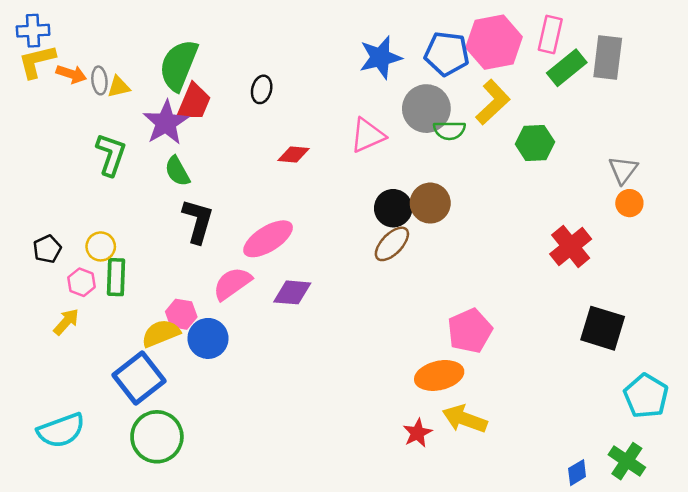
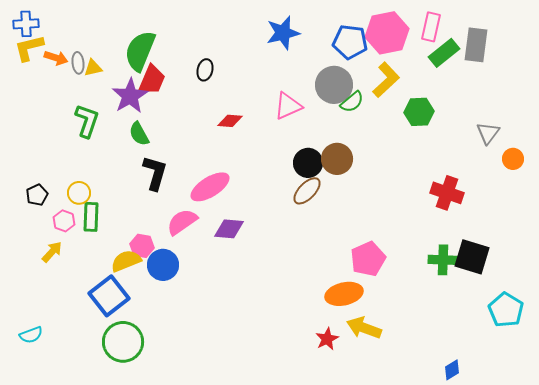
blue star: (380, 57) -> (283, 33), moved
green semicircle: (449, 130) -> (352, 102), turned -40
orange circle: (629, 203) -> (513, 159), moved
red cross: (571, 246) -> (447, 193), turned -32
cyan semicircle: (61, 430) -> (31, 335), moved, size x0.6
green cross: (627, 461) -> (443, 260), moved, turned -32

